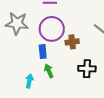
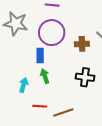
brown cross: (72, 42) -> (82, 44), moved

